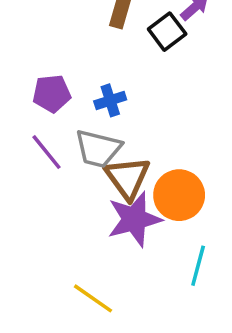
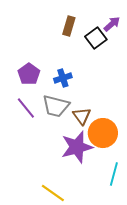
purple pentagon: (52, 94) -> (29, 74), turned -30
brown triangle: (127, 178) -> (82, 116), moved, size x0.7

